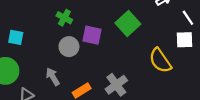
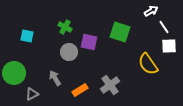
white line: (188, 18) -> (164, 27), moved
green square: (128, 24) -> (120, 32), turned -30
cyan square: (16, 37) -> (27, 36), moved

